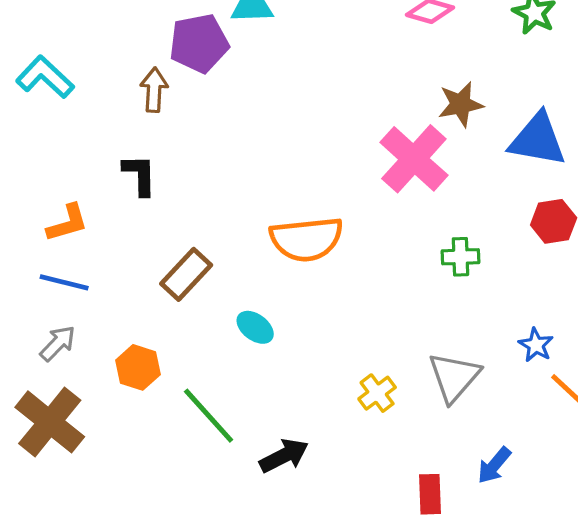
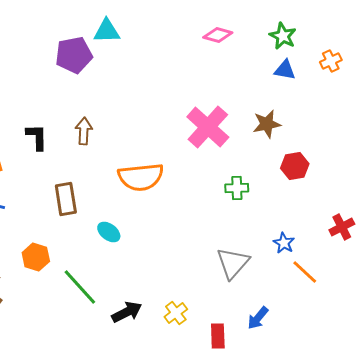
brown arrow: (154, 90) -> (84, 131), moved
brown star: (460, 104) -> (267, 124), moved
blue triangle: (538, 140) -> (285, 70), moved, size x0.6
brown rectangle: (186, 274) -> (66, 199), turned -52
yellow cross: (377, 393) -> (176, 313), moved

